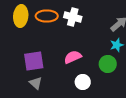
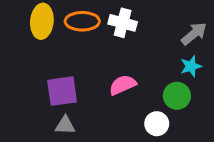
white circle: (83, 82) -> (157, 124), moved
gray triangle: (36, 83) -> (65, 125), turned -40

